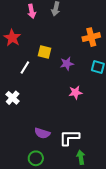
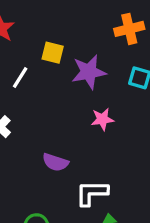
purple star: (67, 64) -> (89, 72), size x1.5
purple semicircle: (42, 133) -> (55, 162), moved

